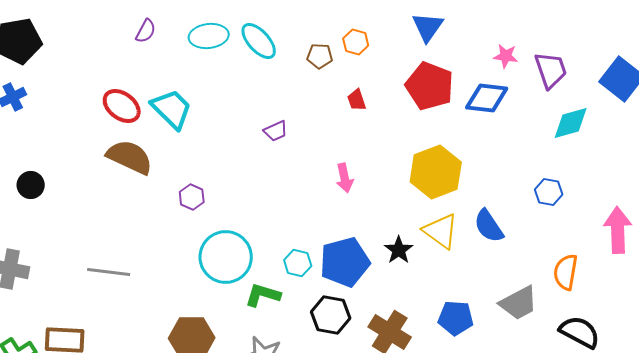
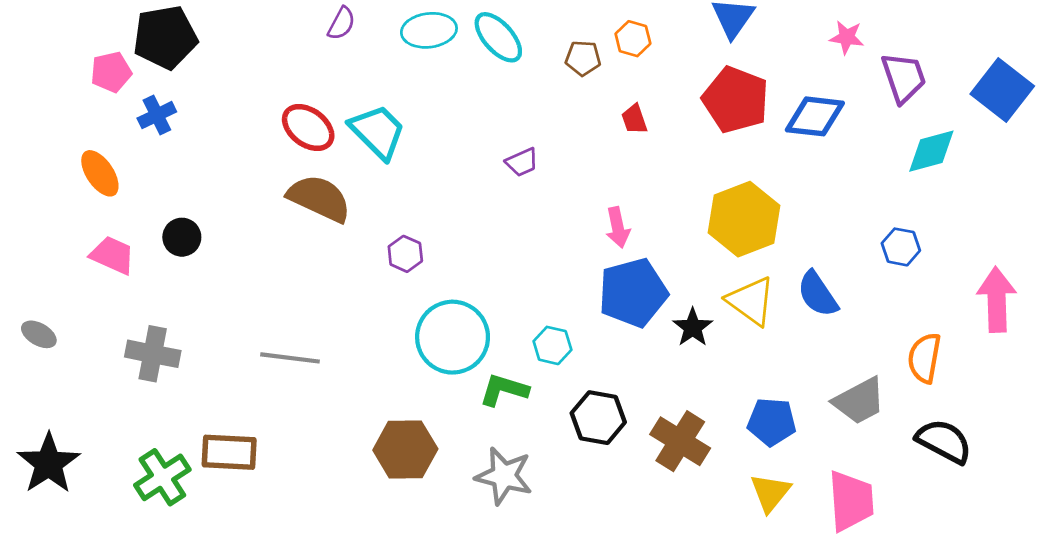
pink star: (506, 56) -> (847, 37), moved
blue pentagon: (345, 262) -> (633, 293), moved

